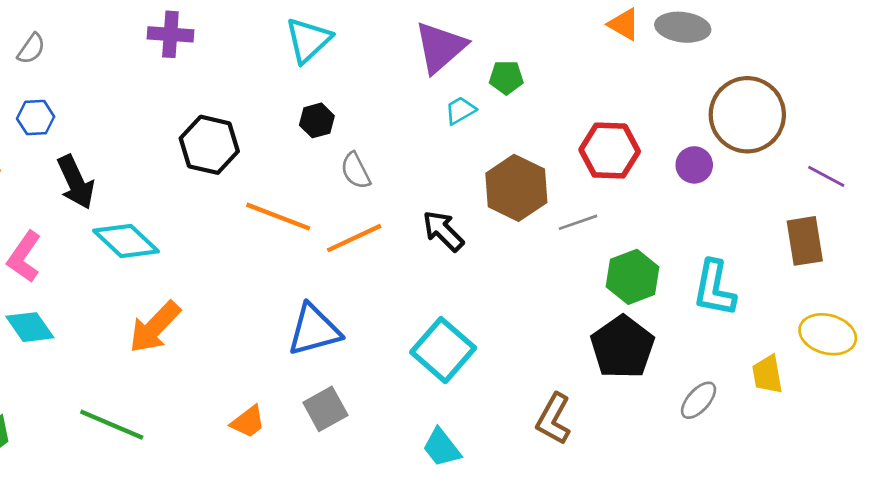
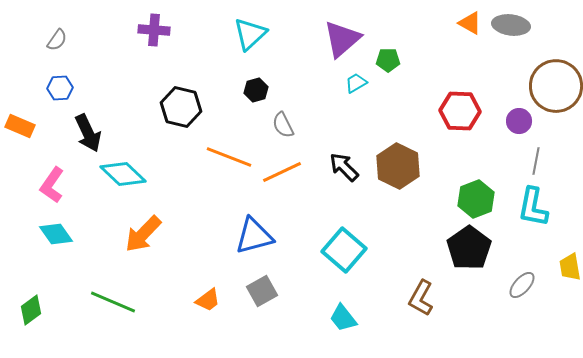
brown hexagon: (516, 188) -> (398, 166), moved
gray line: (578, 222) -> (536, 161), moved, turned -60

